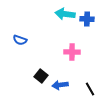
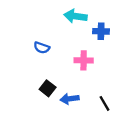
blue cross: (87, 19) -> (101, 31), moved
blue semicircle: (20, 40) -> (42, 48), moved

